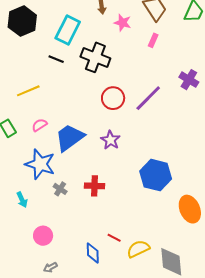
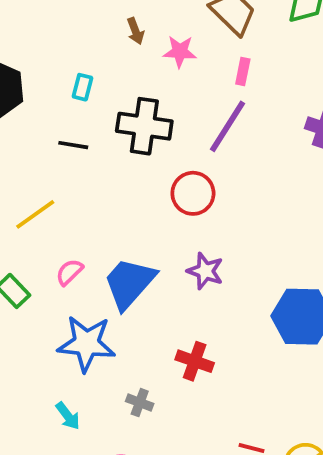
cyan rectangle: (68, 30) -> (82, 87), size x0.5
purple line: (148, 98) -> (227, 126), moved
red cross: (94, 186) -> (195, 361), turned 30
gray cross: (60, 189) -> (140, 403), moved

